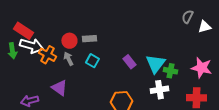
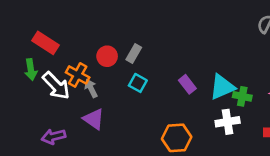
gray rectangle: (89, 39) -> (134, 54), turned -56
white arrow: (31, 46) -> (56, 86), moved, turned 30
gray arrow: (68, 59) -> (91, 88), moved
cyan triangle: (155, 64) -> (222, 87), turned 30

